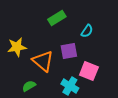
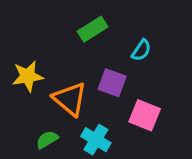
purple square: (69, 51) -> (112, 83), turned 30
cyan cross: (70, 86) -> (96, 140), moved

